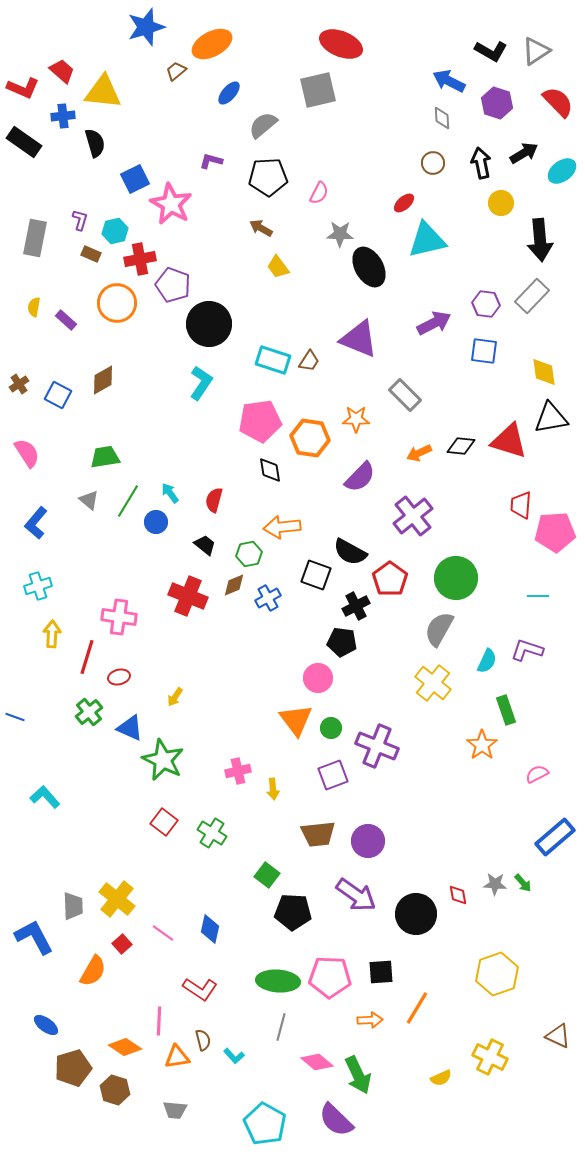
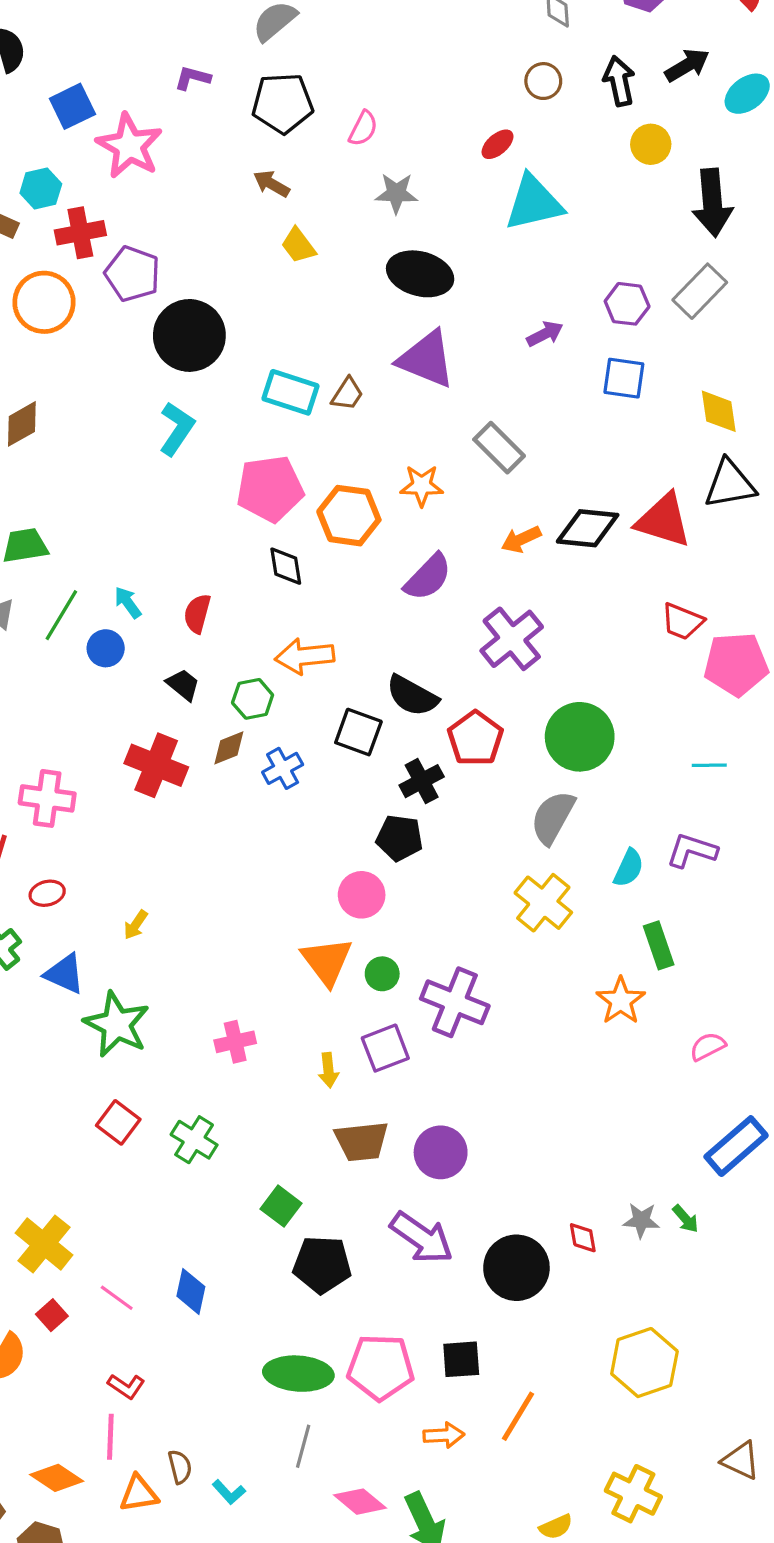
black ellipse: (369, 267) -> (420, 274), moved, turned -45
purple arrow: (434, 323) -> (545, 334), size x0.7
black diamond: (461, 446) -> (588, 528), size x1.4
red trapezoid: (521, 505) -> (682, 621), turned -72
yellow arrow: (273, 789) -> (328, 1070), moved
red L-shape: (200, 989) -> (126, 1386), moved, size x0.7

